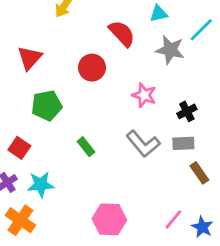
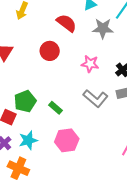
green pentagon: (47, 105) -> (25, 101), moved
pink hexagon: (109, 219) -> (67, 140), moved

